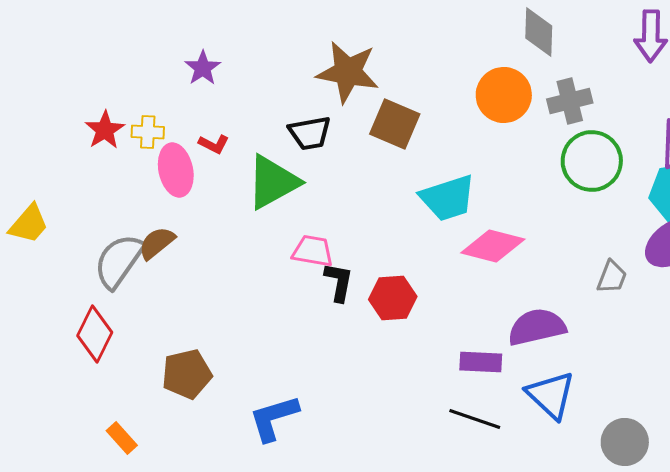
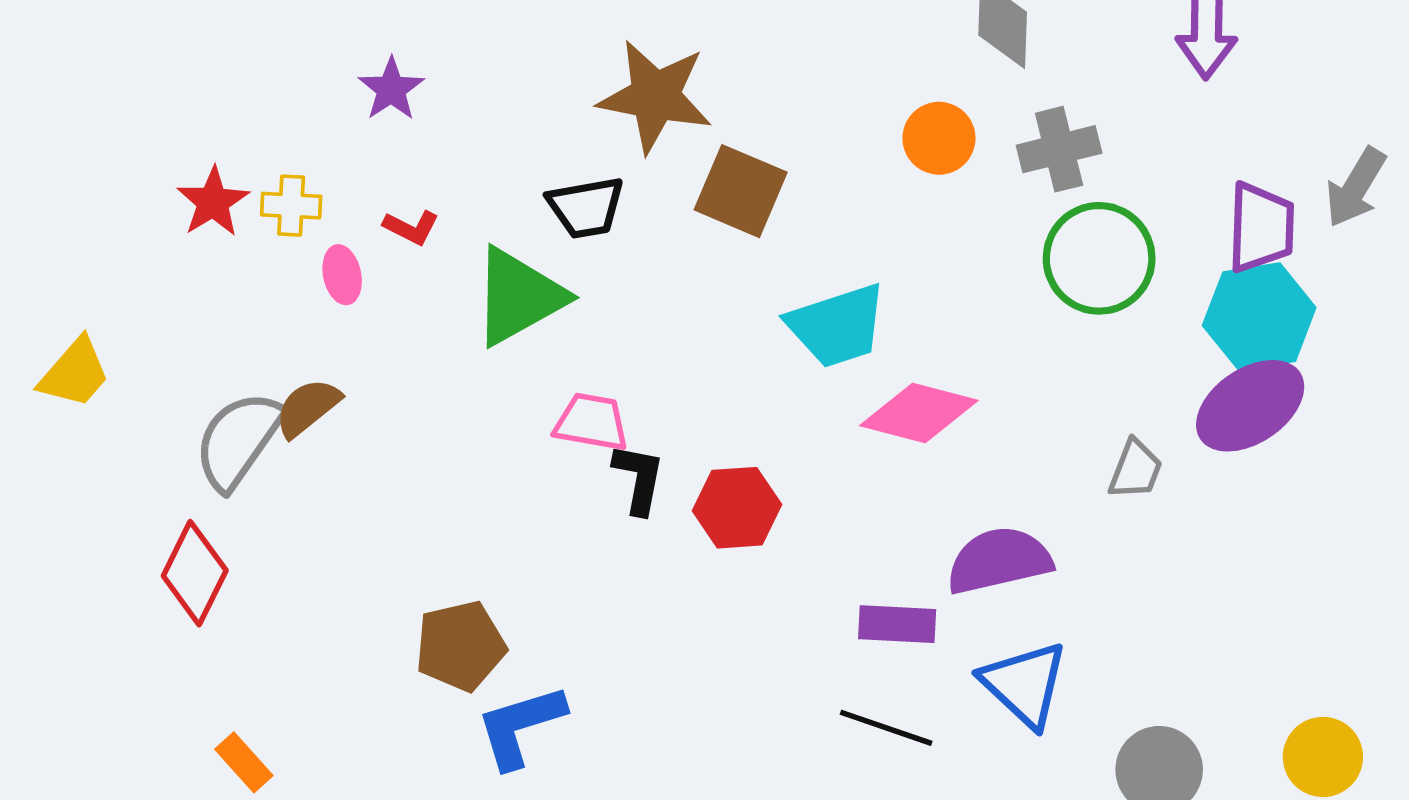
orange circle: (504, 95) -> (939, 138), size x0.7
pink ellipse: (176, 170) -> (342, 275), size x0.6
brown pentagon: (187, 374) -> (460, 646), moved

